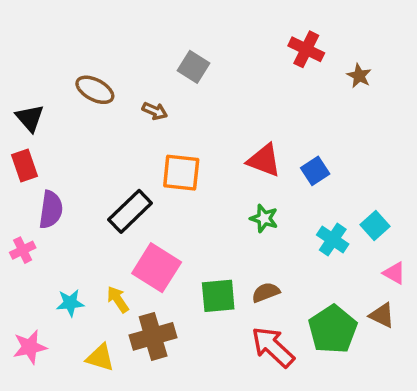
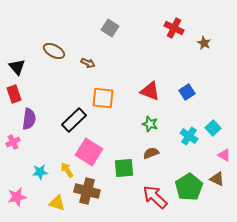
gray square: (194, 67) -> (110, 28), moved
blue square: (315, 171) -> (187, 92), moved
brown semicircle: (266, 292) -> (151, 153), moved
brown cross: (153, 336) -> (87, 191), turned 30

